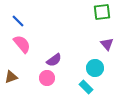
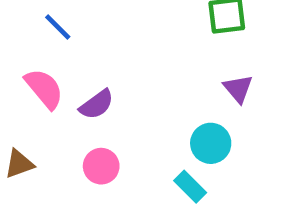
blue line: (18, 21) -> (58, 27), moved
purple semicircle: (54, 60) -> (97, 105), moved

